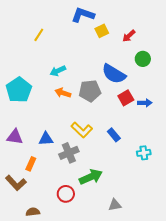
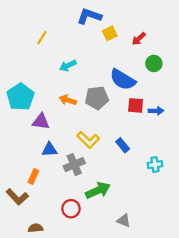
cyan arrow: (58, 71) -> (68, 66), moved
red square: (126, 98) -> (136, 105), turned 35
purple triangle: (15, 137) -> (41, 122), moved
gray triangle: (115, 205) -> (124, 221), turned 32

